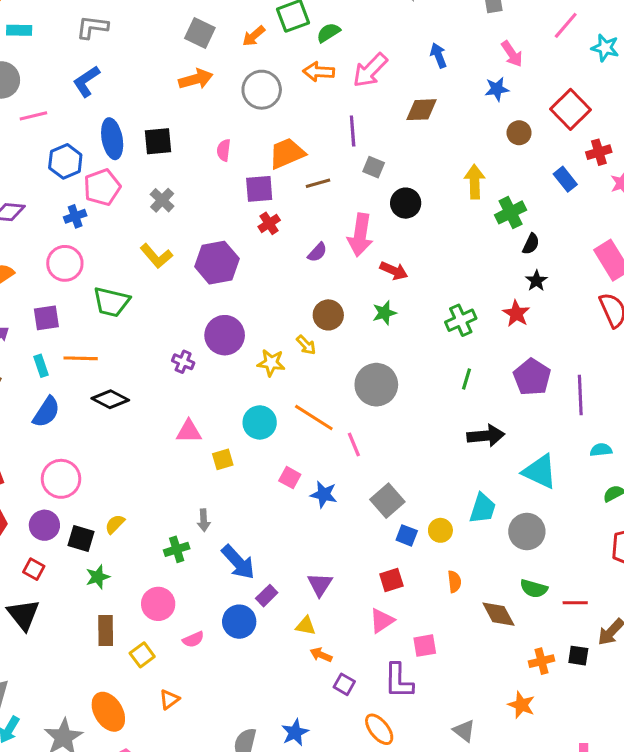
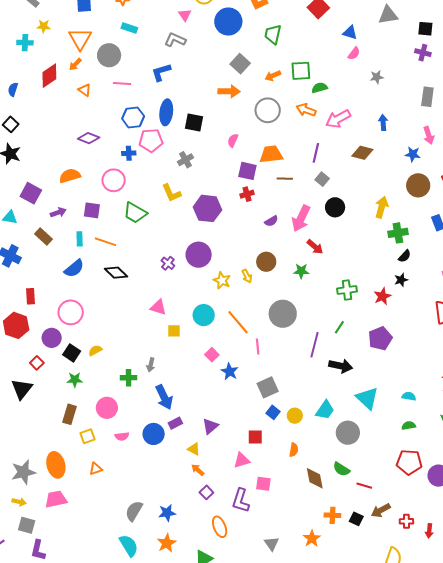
brown circle: (519, 133) -> (418, 185), size x1.5
purple line: (580, 395) -> (314, 345), moved

